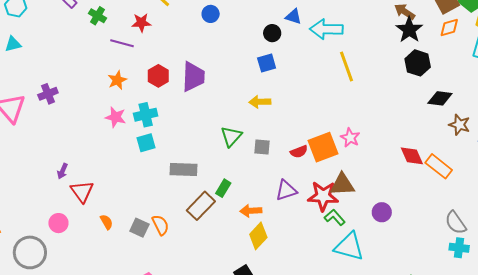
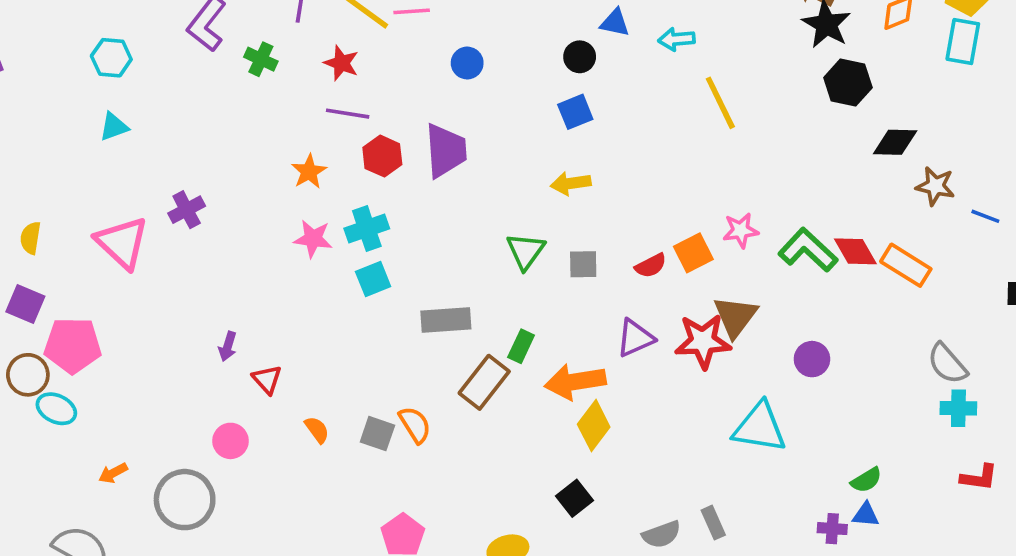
blue circle: (211, 14) -> (467, 63), moved
red star: (141, 23) -> (341, 63), turned 30
cyan arrow: (326, 29) -> (676, 39), size x0.6
purple line: (122, 43) -> (348, 114), moved
pink star: (350, 138) -> (741, 230), turned -30
orange square: (323, 147) -> (693, 253), size x0.7
brown triangle: (342, 184) -> (735, 317), turned -44
red triangle: (82, 191) -> (267, 379), size x0.7
orange arrow: (251, 211) -> (575, 382), size x1.5
green L-shape: (335, 217) -> (808, 250), moved, size x1.5

